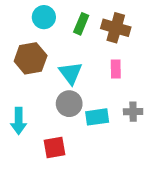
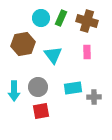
cyan circle: (44, 17) -> (41, 18), moved
gray circle: (69, 104) -> (38, 87), moved
gray cross: (133, 112) -> (94, 97), moved

